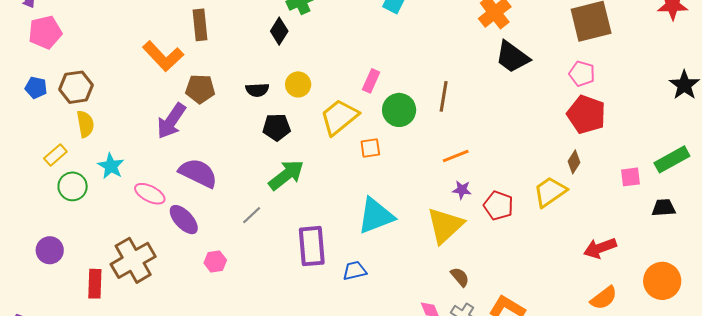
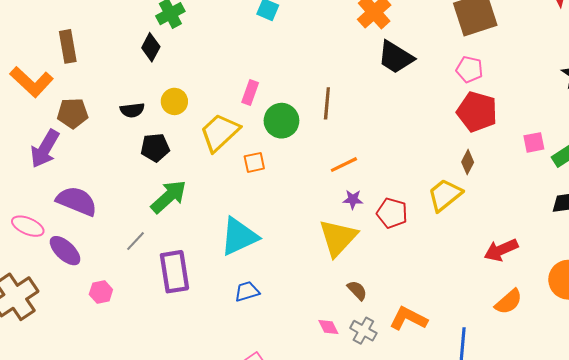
pink square: (631, 177) -> (534, 142), moved
cyan triangle: (376, 216) -> (239, 237), moved
purple rectangle: (312, 246) -> (174, 272), moved

